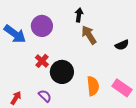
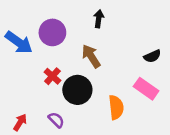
brown arrow: (89, 35) -> (91, 56), moved
pink rectangle: (122, 88) -> (146, 89), moved

